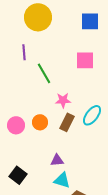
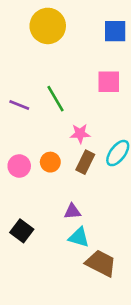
purple line: (24, 52) -> (19, 105), moved, turned -63

